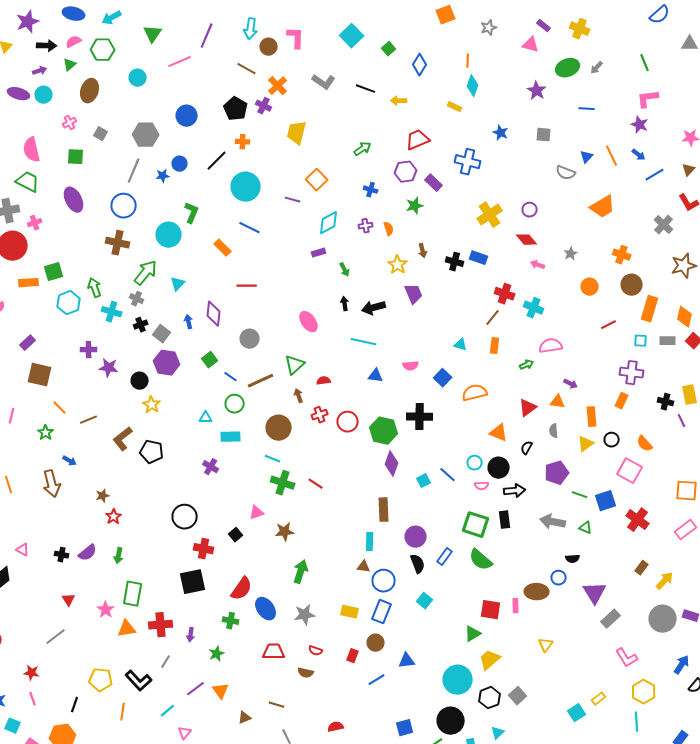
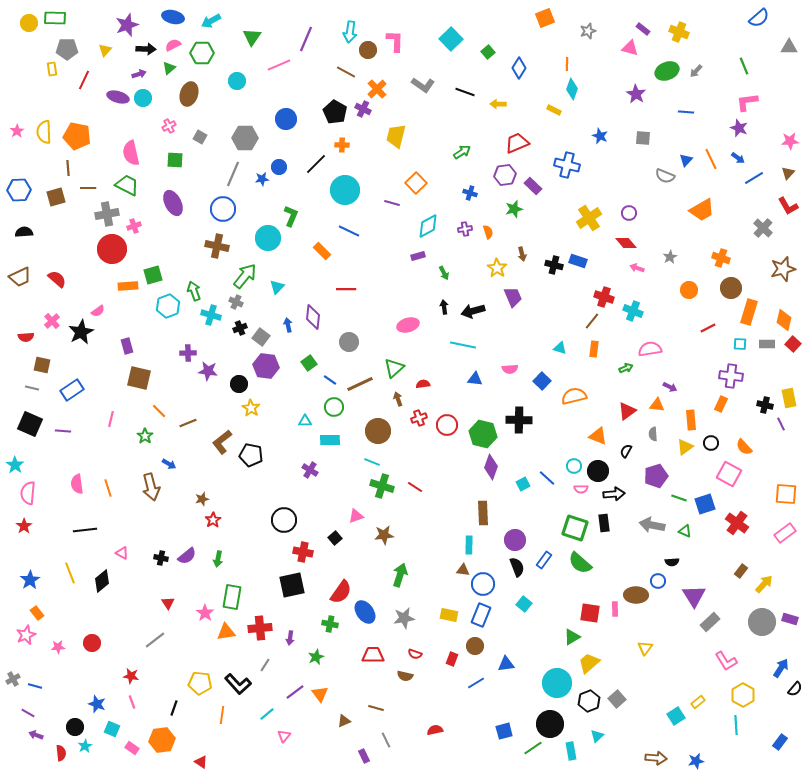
pink ellipse: (309, 322) -> (408, 325), turned -70
purple rectangle: (28, 343) -> (127, 346), turned -63

